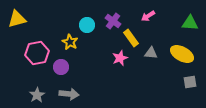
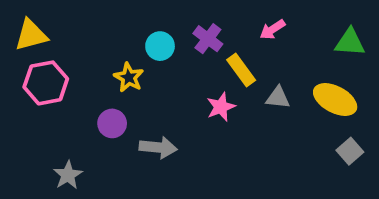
pink hexagon: (37, 53) -> (46, 83), moved
gray square: (190, 82) -> (350, 151), turned -32
gray arrow: (69, 94) -> (158, 147), moved

